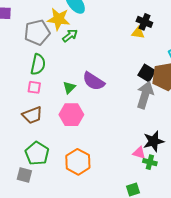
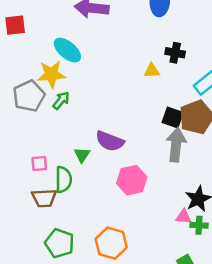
black cross: (144, 22) -> (175, 53), moved
green arrow: (70, 35) -> (61, 100), moved
green semicircle: (38, 64) -> (64, 179), moved
brown trapezoid: (32, 115) -> (44, 198), turned 30
pink hexagon: (71, 115) -> (132, 180), moved

